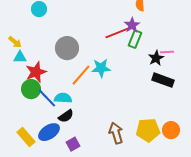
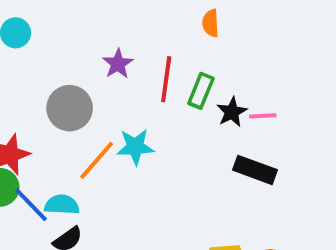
purple star: (132, 25) -> (118, 64), moved
red line: (117, 33) -> (166, 79), turned -60
black star: (156, 58) -> (232, 112), moved

